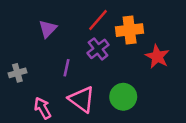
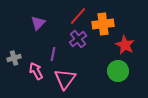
green circle: (123, 97) -> (118, 71), moved
pink triangle: (82, 99) -> (65, 79), turned 30
pink arrow: (43, 108) -> (36, 71), moved

